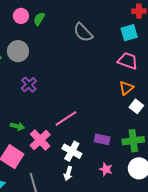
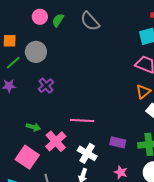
gray semicircle: (83, 32) -> (90, 21), moved
pink line: (66, 118) -> (82, 120), turned 35

